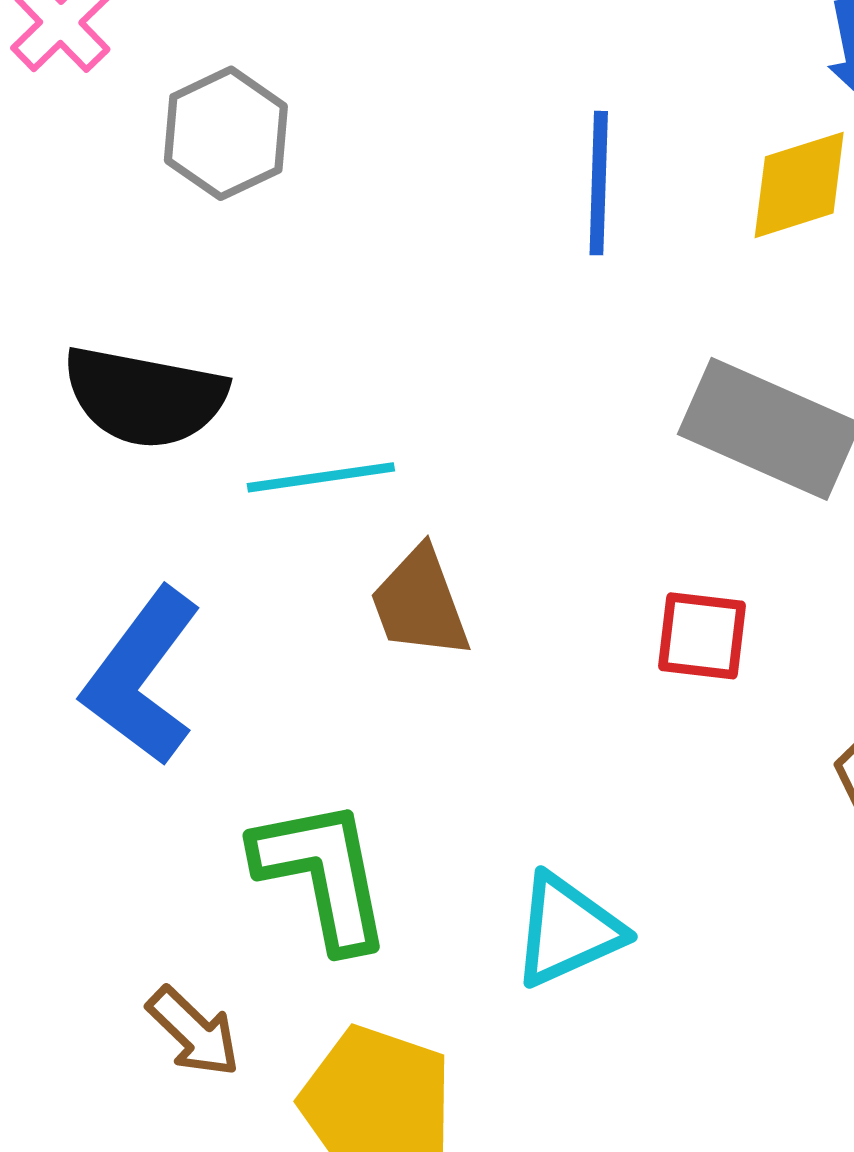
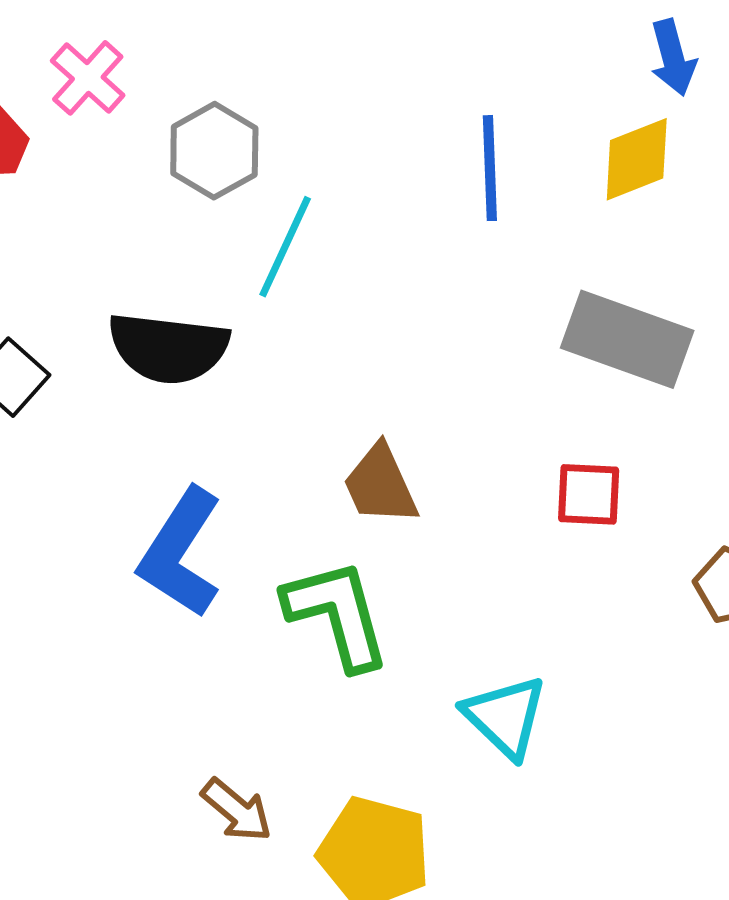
cyan line: (321, 477) -> (285, 247), moved, turned -53
green L-shape: (323, 874) -> (337, 614), moved
cyan triangle: (567, 930) -> (505, 717), turned -48

